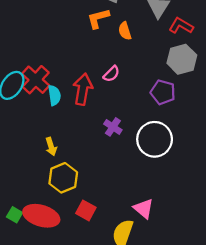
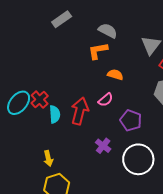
orange semicircle: (125, 31) -> (115, 75), moved, turned 119
red cross: (36, 80) -> (40, 100), size x0.7
purple pentagon: (163, 92) -> (131, 120), moved

